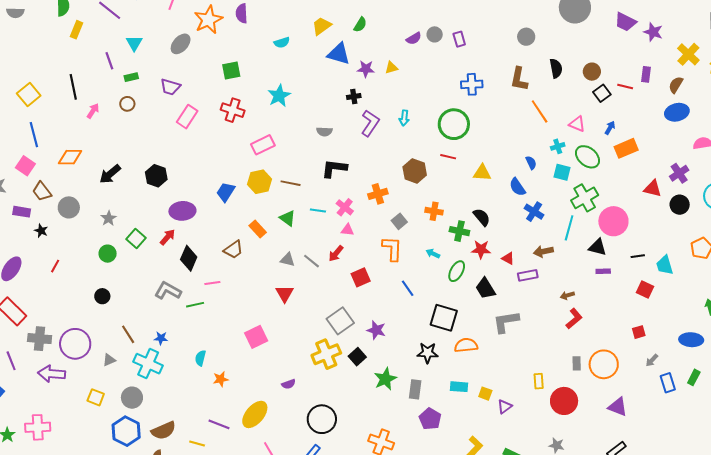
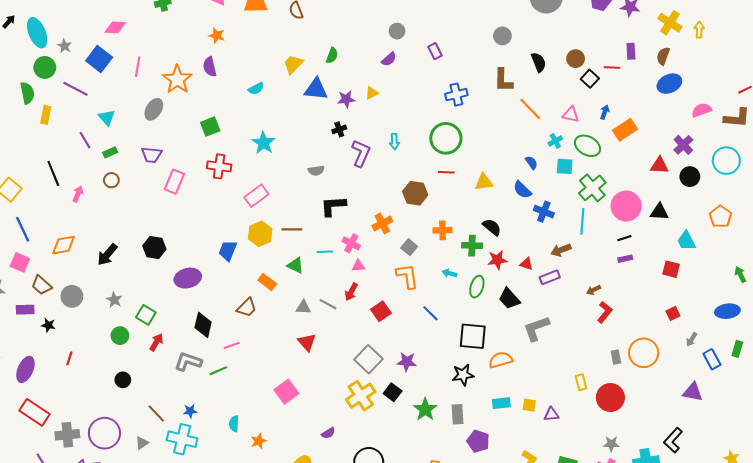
gray circle: (435, 34) -> (397, 31), moved
red arrow: (168, 237) -> (156, 342), moved
black triangle: (598, 247) -> (659, 212), moved
black line: (638, 256) -> (624, 238), moved
purple triangle: (505, 406) -> (551, 414), turned 42
purple triangle: (618, 407) -> (693, 392), moved

